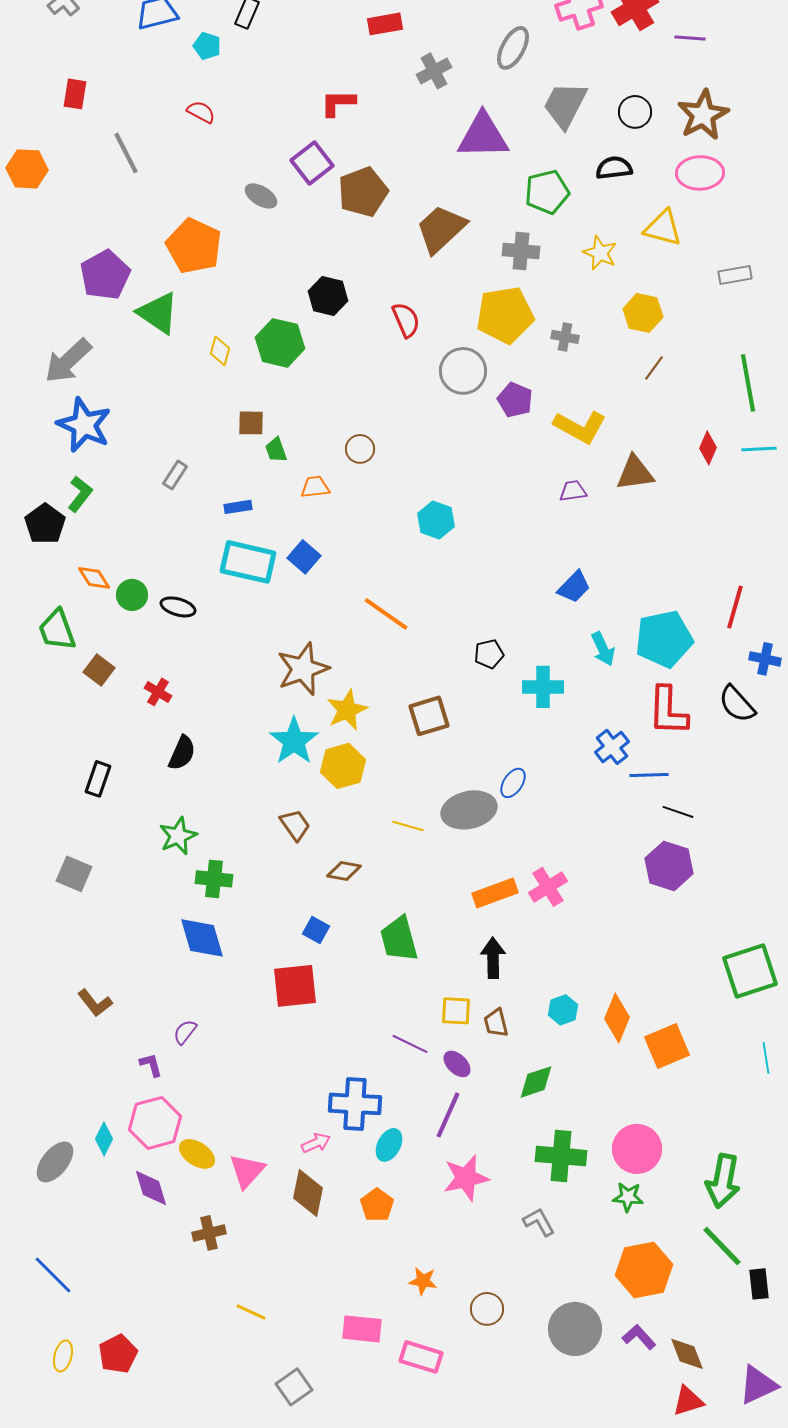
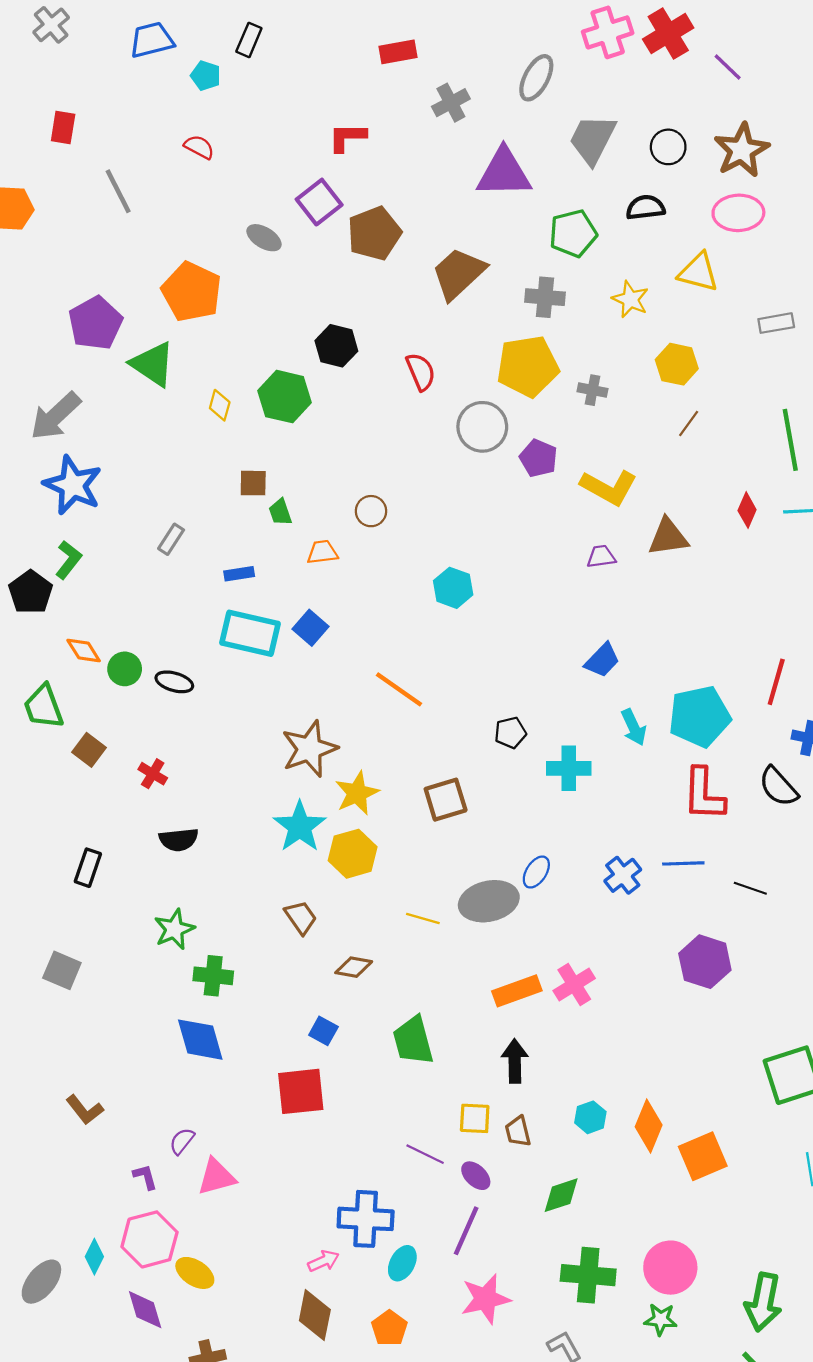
purple line: (690, 38) -> (728, 67), turned 40
blue cross: (612, 747) -> (623, 875), moved
black semicircle: (182, 753) -> (179, 840), turned 60
black line: (678, 812) -> (750, 888), moved
pink triangle: (247, 1171) -> (216, 1177), moved, turned 33

